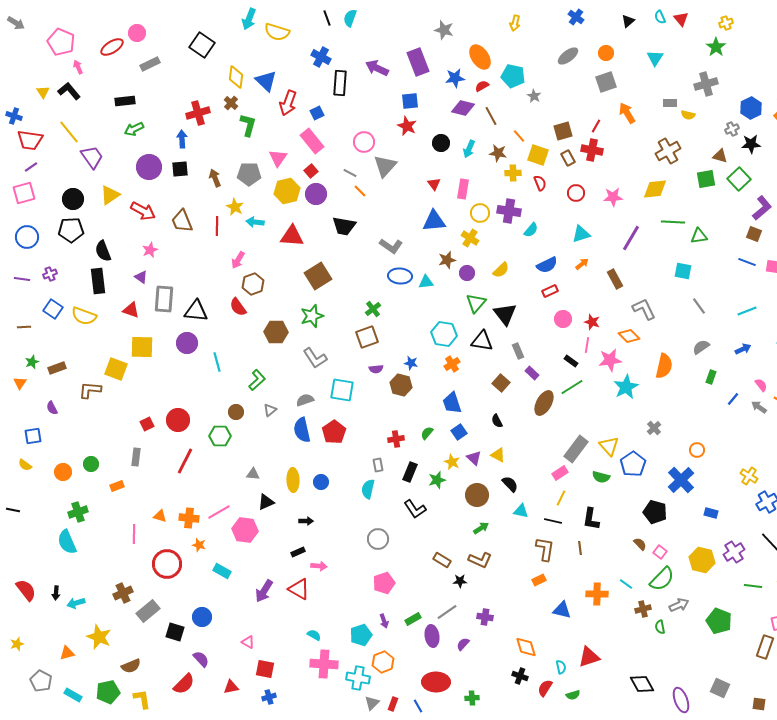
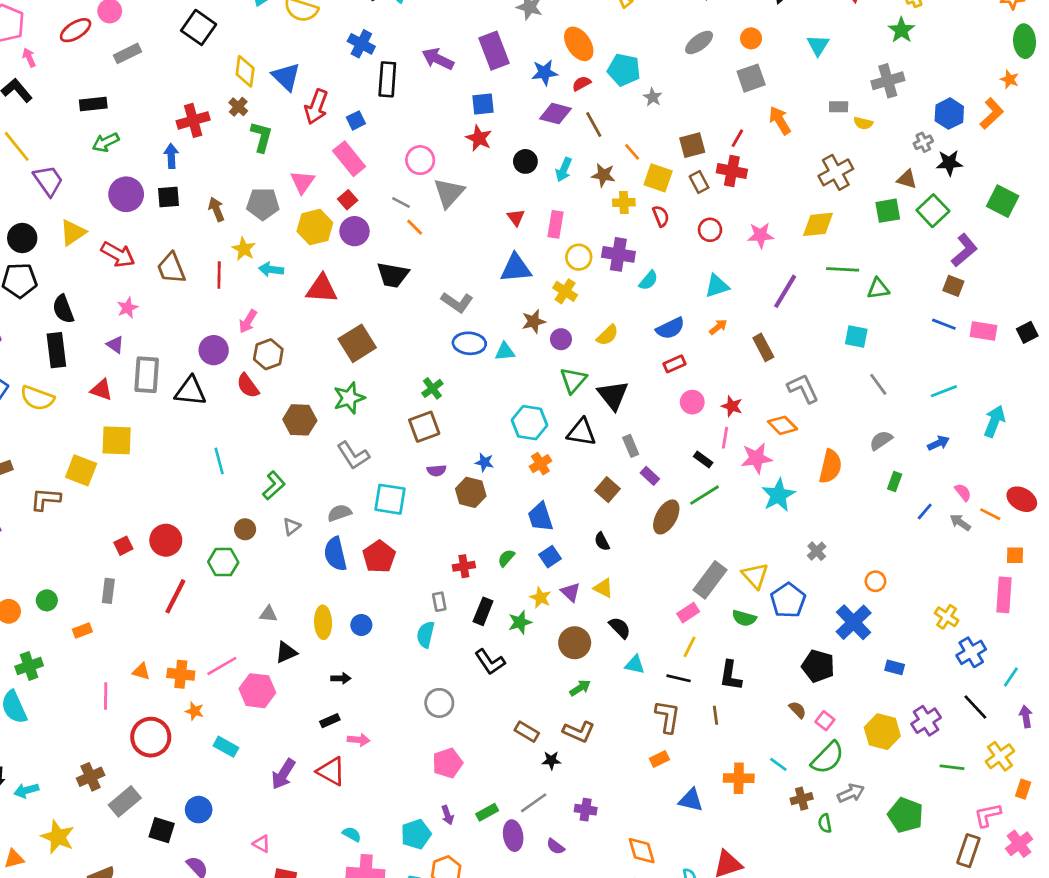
purple circle: (187, 343) -> (214, 350), moved
purple semicircle: (463, 644) -> (555, 847), turned -96

